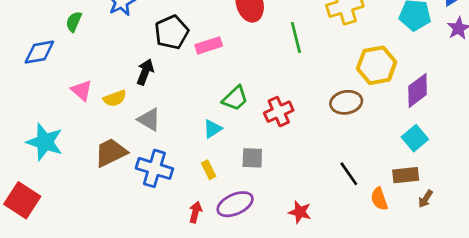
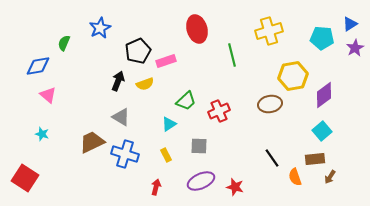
pink triangle: (82, 90) -> (48, 95), moved
yellow semicircle: (115, 98) -> (145, 84), moved
cyan star: (45, 142) -> (42, 134), size x0.5
purple ellipse: (235, 204) -> (201, 181), moved

